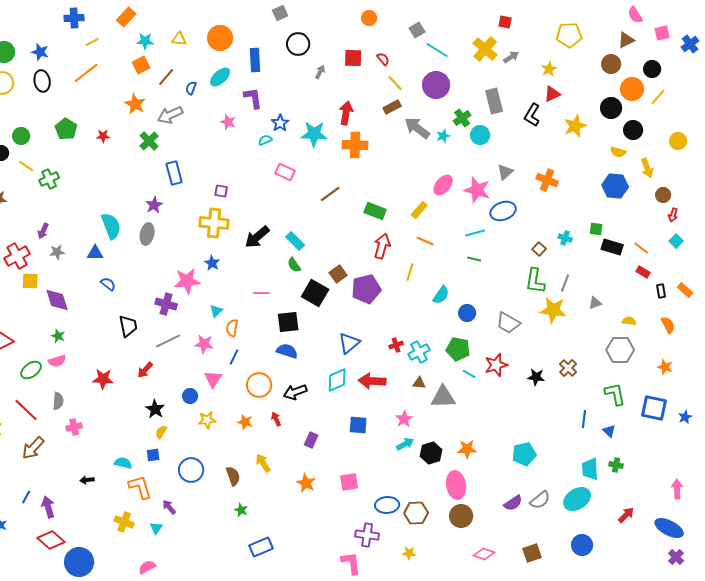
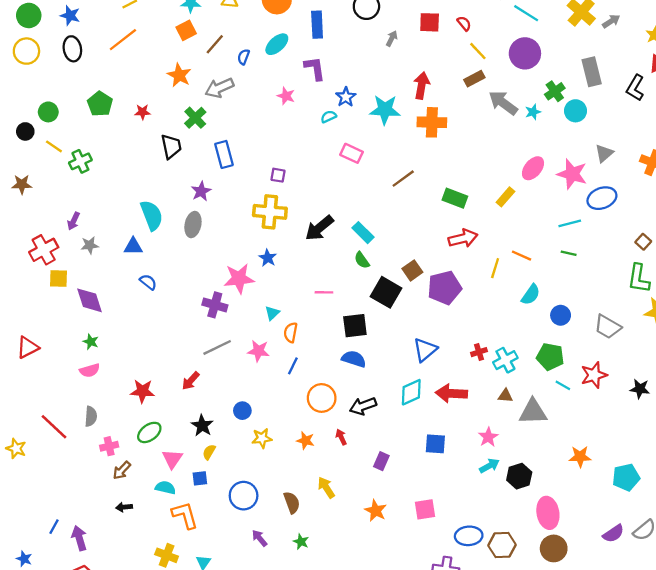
orange line: (425, 241) -> (522, 256), moved
red arrow: (382, 246) -> (463, 238), turned 60
black trapezoid: (128, 326) -> (171, 146), moved
green ellipse: (31, 370) -> (149, 432), moved
pink triangle: (213, 379) -> (172, 459), moved
brown arrow: (33, 448) -> (122, 470), moved, size x0.7
orange star: (467, 449) -> (580, 457), moved
purple arrow: (169, 507) -> (260, 538), moved

